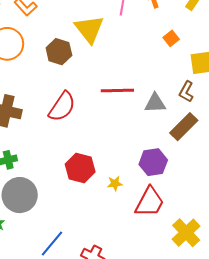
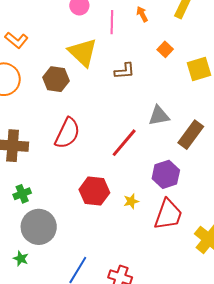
red line: (117, 91) -> (124, 143), moved, turned -40
brown L-shape: (186, 92) -> (125, 71), moved, turned -115

